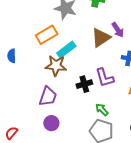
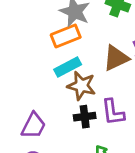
orange rectangle: (47, 35) -> (66, 36), moved
brown star: (56, 66) -> (81, 86), moved

